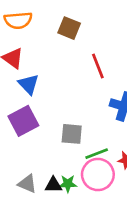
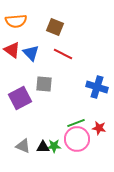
red line: (98, 66) -> (63, 54), moved, turned -42
blue triangle: (29, 84) -> (31, 53), moved
gray square: (72, 134) -> (44, 84), moved

